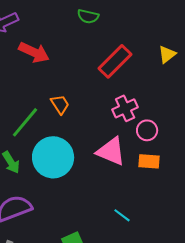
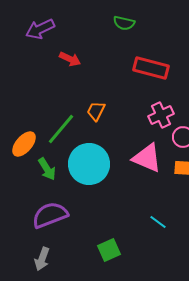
red arrow: (34, 52) -> (70, 59), size x0.7
red rectangle: (115, 61) -> (151, 68), turned 60
orange trapezoid: (60, 104) -> (96, 111), turned -120

